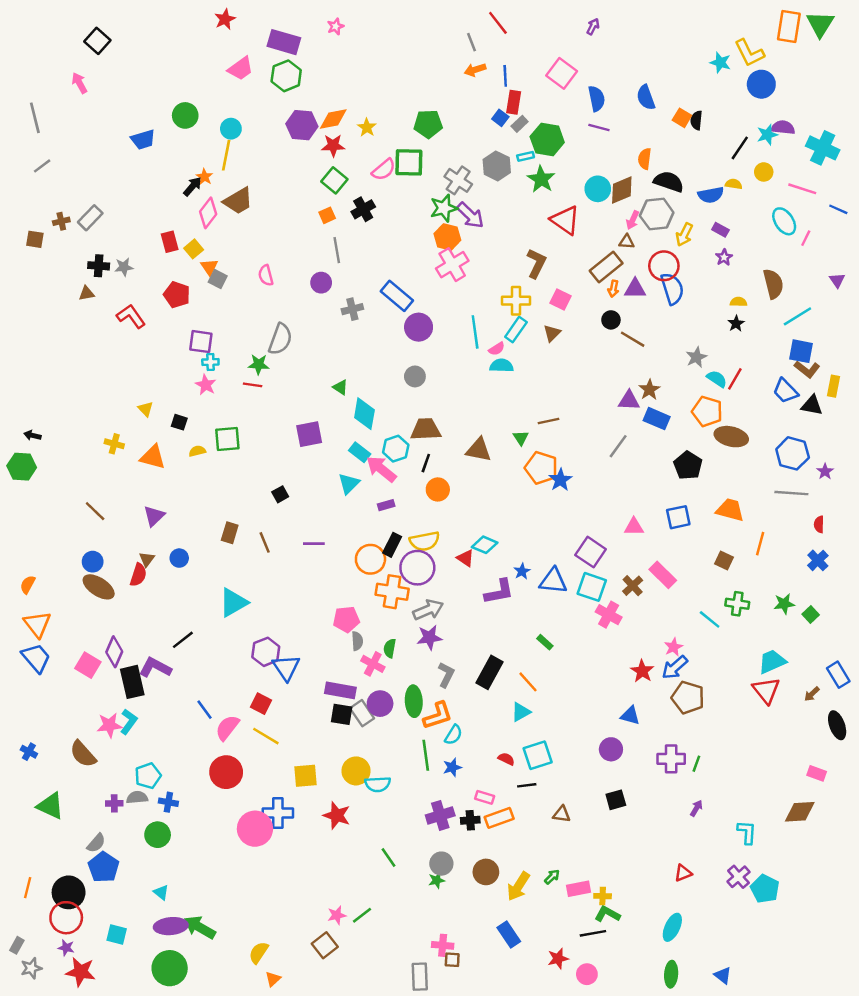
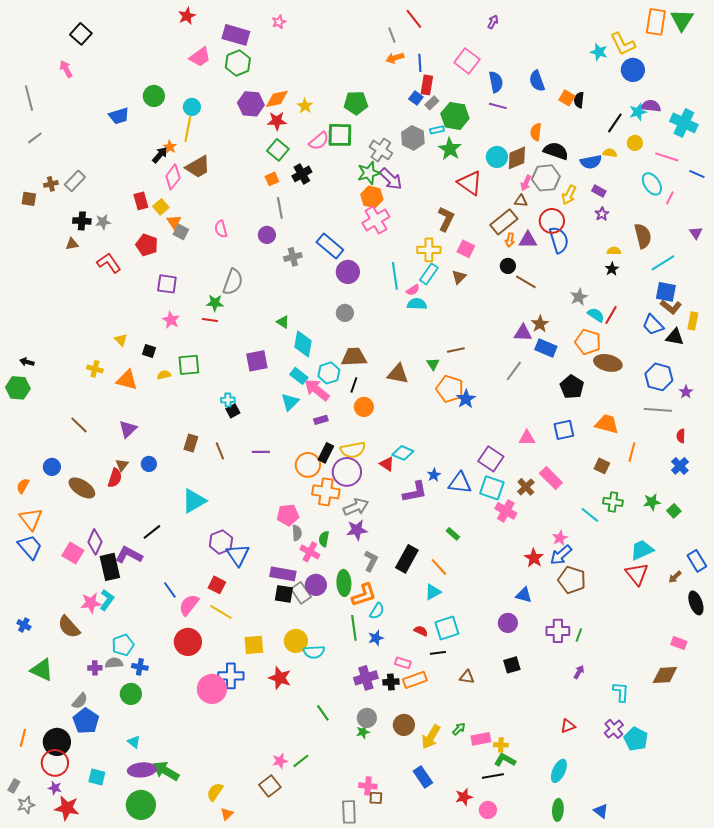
cyan cross: (210, 362) -> (228, 400), moved
blue circle: (93, 562) -> (52, 467), moved

